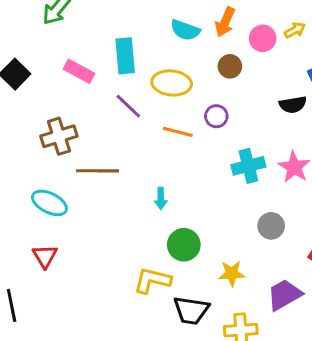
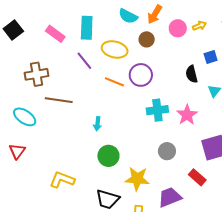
brown circle: (230, 66) -> (147, 39), moved
black semicircle: (293, 105) -> (192, 74), turned 78
purple circle: (216, 116) -> (141, 75), size x1.5
yellow star: (232, 273) -> (137, 179), size x1.4
yellow L-shape: (152, 280) -> (62, 180), moved

